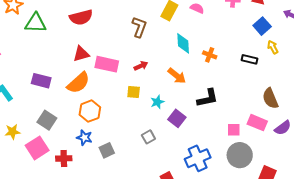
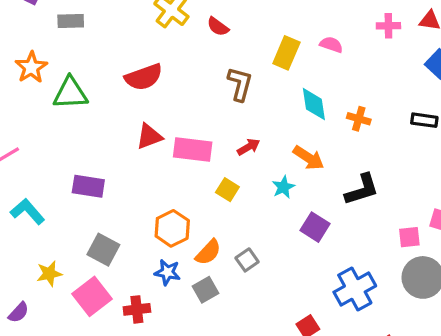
orange semicircle: (78, 83) -> (208, 252), moved, size x0.7
yellow square: (134, 92) -> (227, 190), moved, turned 32
cyan star: (157, 102) -> (283, 187), moved
gray square: (148, 137) -> (247, 260), moved

